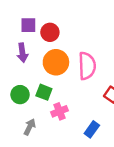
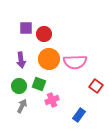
purple arrow: (22, 53) -> (21, 60), moved
pink semicircle: (87, 66) -> (75, 62), turned 90
gray arrow: (30, 127) -> (22, 106), moved

